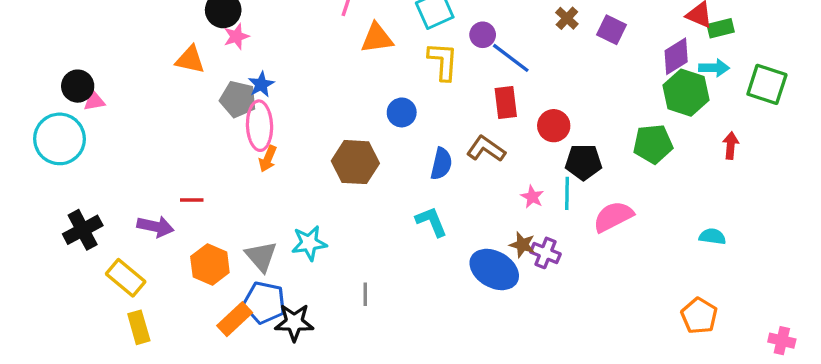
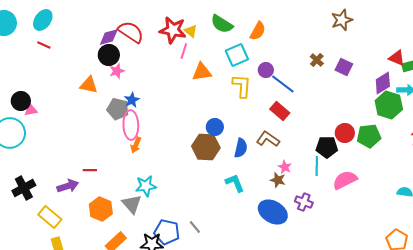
red rectangle: (506, 103) -> (280, 111), turned -42
blue circle: (402, 112) -> (215, 127), moved
red circle: (554, 126) -> (345, 133), moved
brown hexagon: (355, 162) -> (206, 147), moved
pink star: (532, 197) -> (285, 167), moved
purple arrow: (155, 227) -> (68, 186), turned -30
cyan star: (309, 243) -> (146, 186), moved
brown star: (522, 245) -> (278, 180), moved
gray line: (365, 294) -> (195, 227), turned -40
blue pentagon: (264, 303) -> (167, 232), moved

